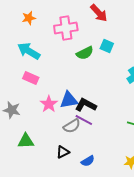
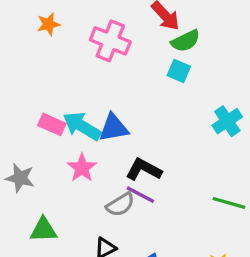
pink cross: (66, 28) -> (110, 41), turned 30
cyan arrow: (29, 51) -> (82, 126), moved
green semicircle: (85, 53) -> (185, 41), moved
blue triangle: (69, 100) -> (114, 128), moved

